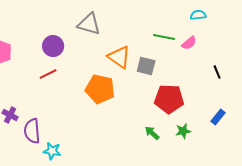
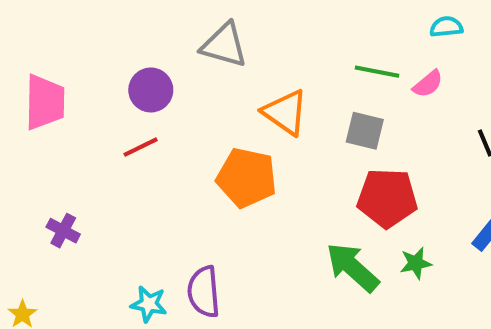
gray square: (146, 66) -> (365, 131), moved
purple semicircle: (32, 131) -> (204, 292), moved
green arrow: (152, 133) -> (353, 267), size x1.8

